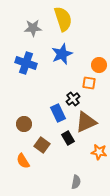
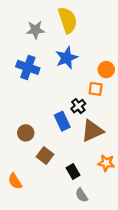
black rectangle: (68, 138) -> (73, 172), moved
orange semicircle: (23, 161) -> (15, 181), moved
gray semicircle: (76, 182) -> (82, 195), turned 136

